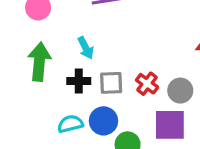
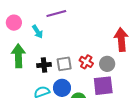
cyan arrow: (86, 48) -> (38, 32), moved

